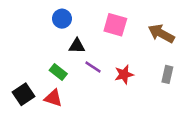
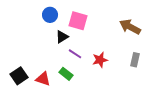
pink square: (115, 25) -> (78, 21), moved
black triangle: (77, 46) -> (62, 37), turned -32
green rectangle: (58, 72) -> (66, 74), moved

